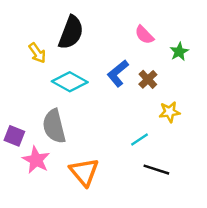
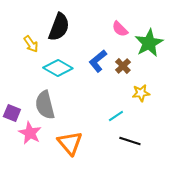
green star: (179, 52) -> (149, 43), size x1.8

